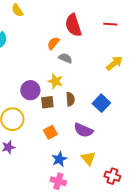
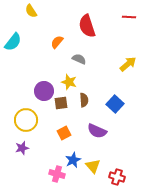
red line: (110, 24) -> (129, 17), moved
orange semicircle: (53, 43) -> (57, 42), moved
yellow triangle: (88, 158) -> (93, 166), moved
red cross: (112, 176) -> (117, 177), moved
pink cross: (58, 181) -> (57, 174), moved

